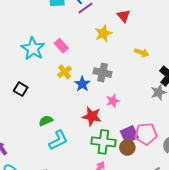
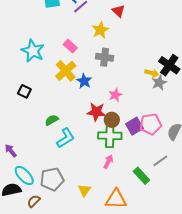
pink rectangle: (61, 46) -> (70, 46), moved
yellow arrow: (142, 53) -> (152, 73), moved
yellow cross: (64, 72) -> (66, 71), size x1.5
gray cross: (103, 73) -> (105, 57), moved
brown circle: (127, 148) -> (112, 120), moved

